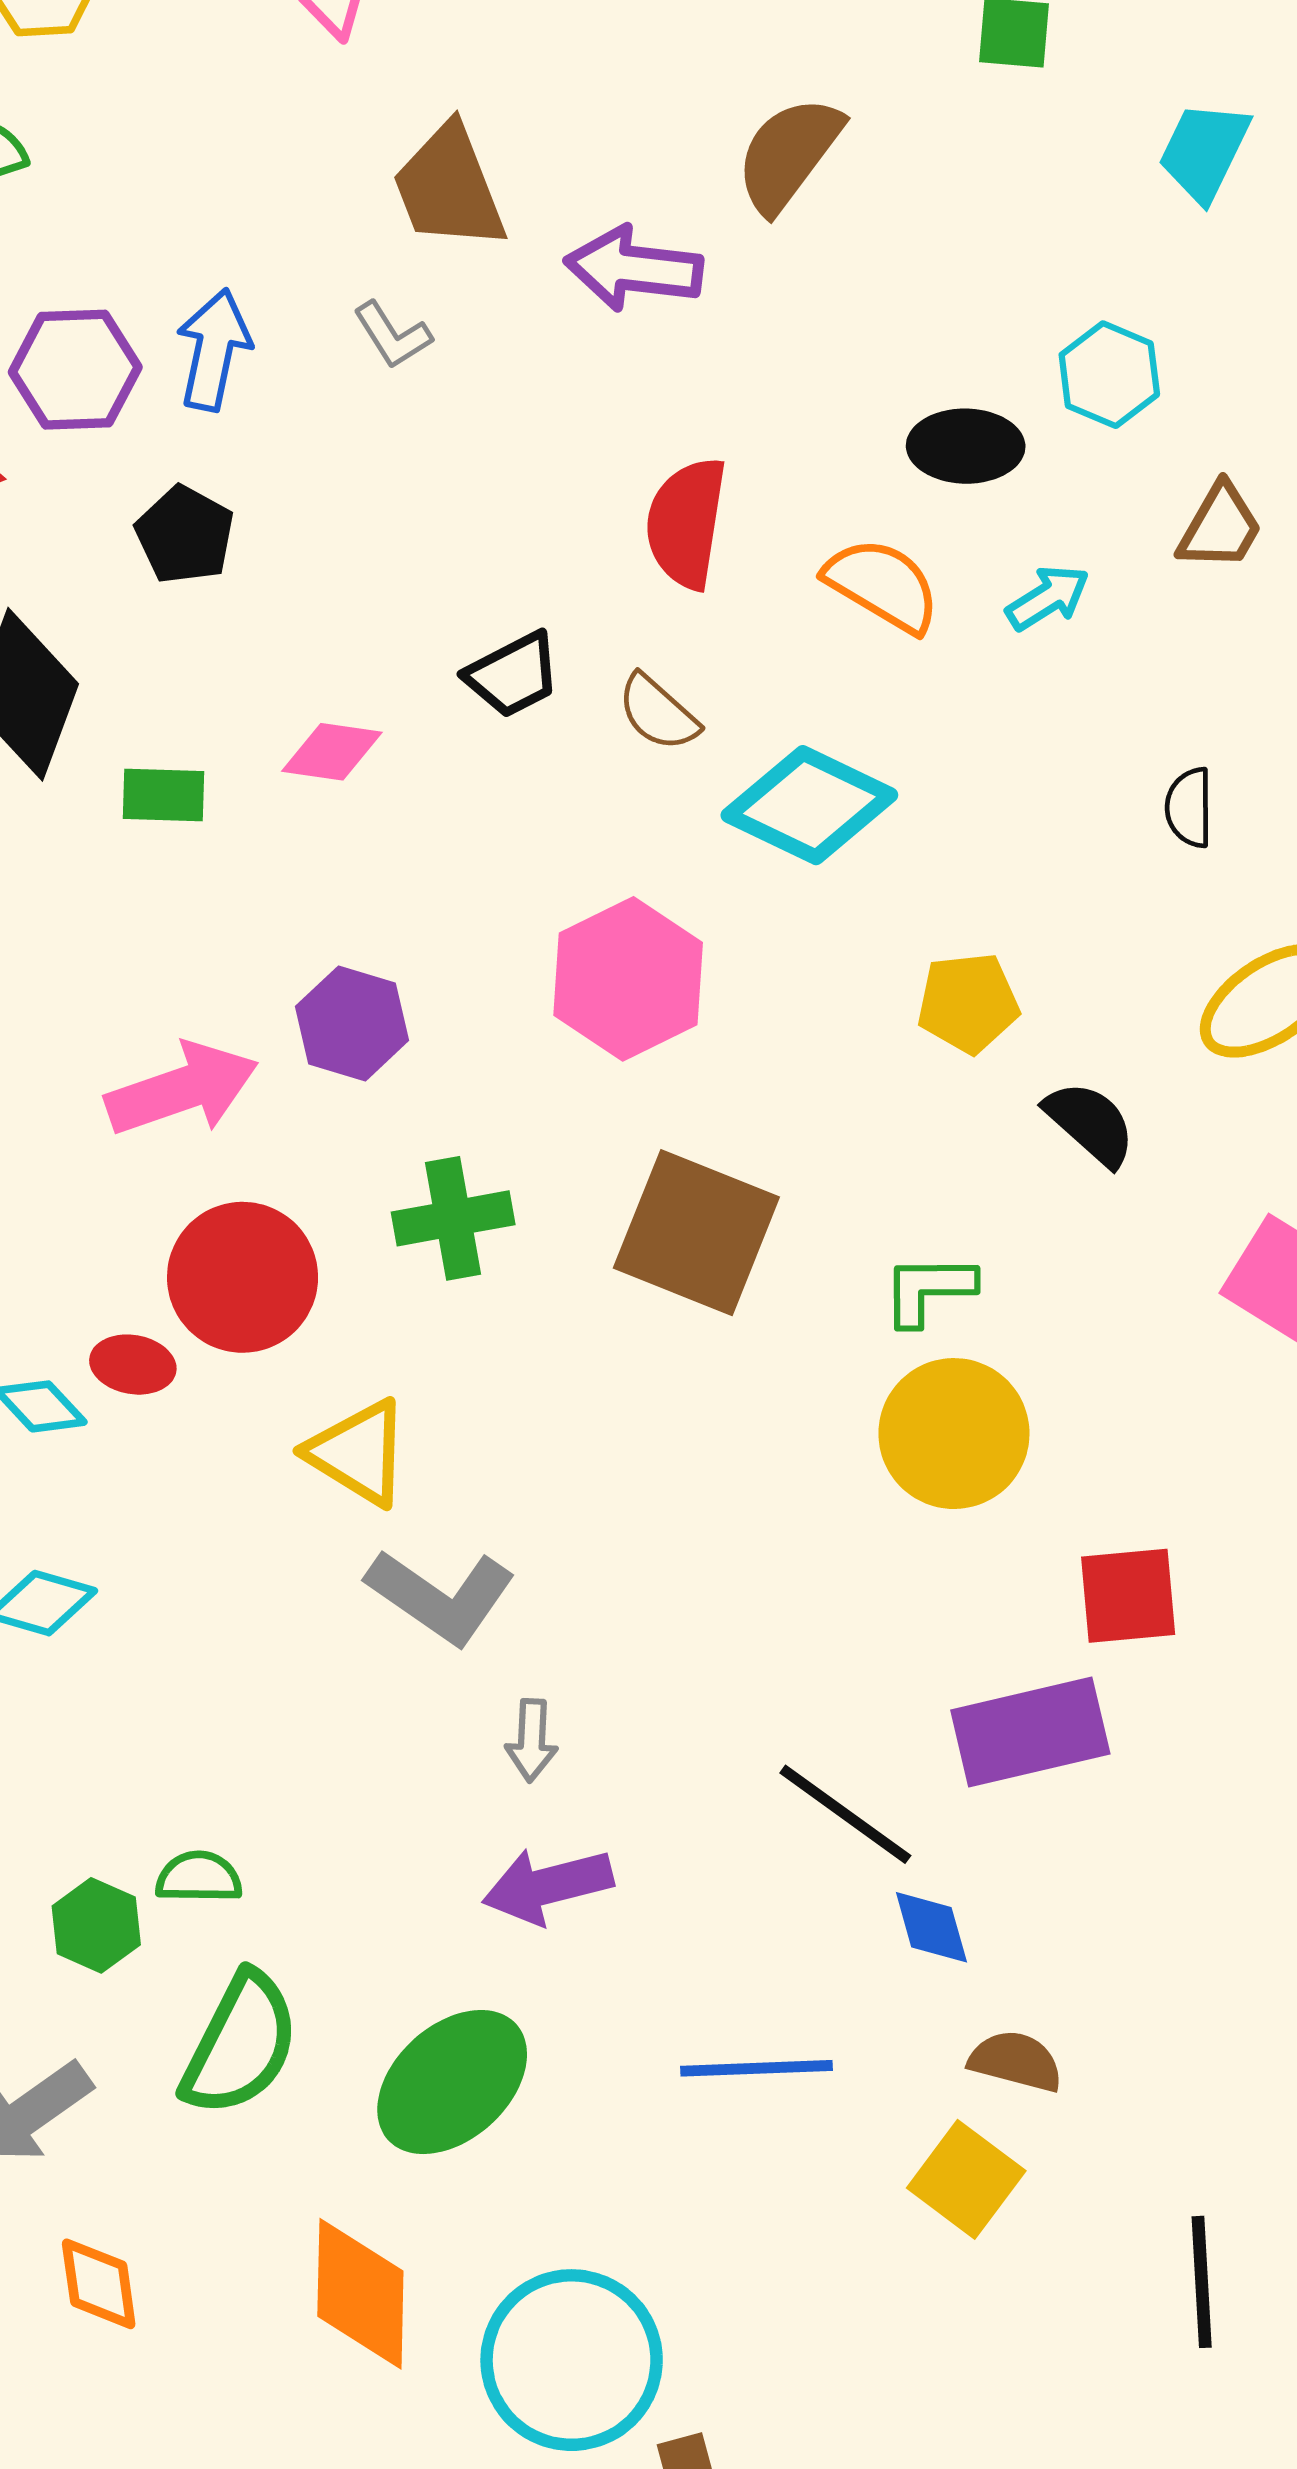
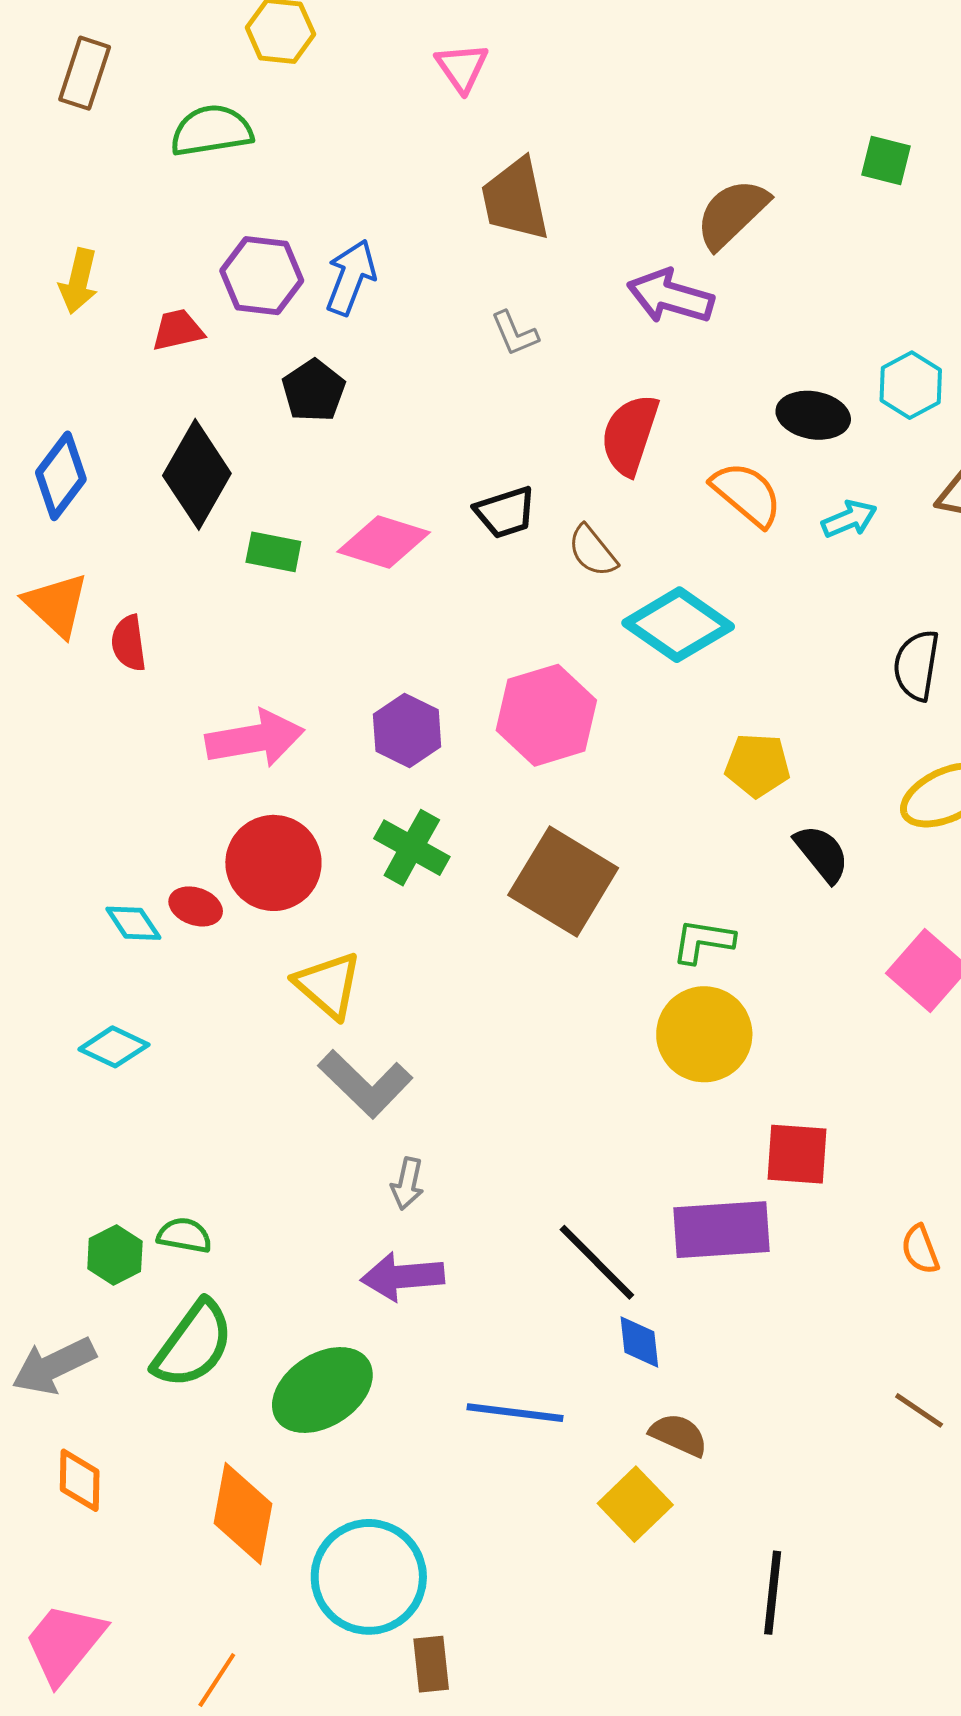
purple arrow: (634, 269) -> (670, 296), moved
gray L-shape: (392, 335) -> (515, 333), moved
pink diamond: (332, 752) -> (384, 542), size x1.4
black semicircle: (1189, 808) -> (916, 665), size x1.4
purple hexagon: (352, 1023) -> (407, 730), moved
green cross: (453, 1218) -> (412, 848), turned 30

